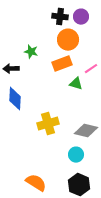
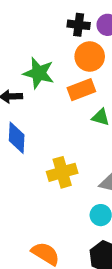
green star: (31, 52) -> (39, 73), size x1.6

